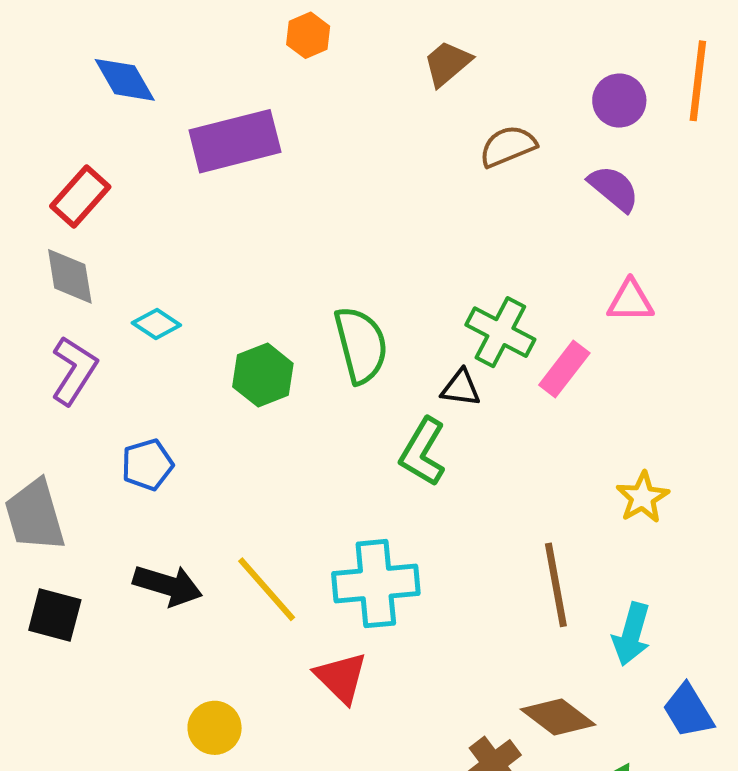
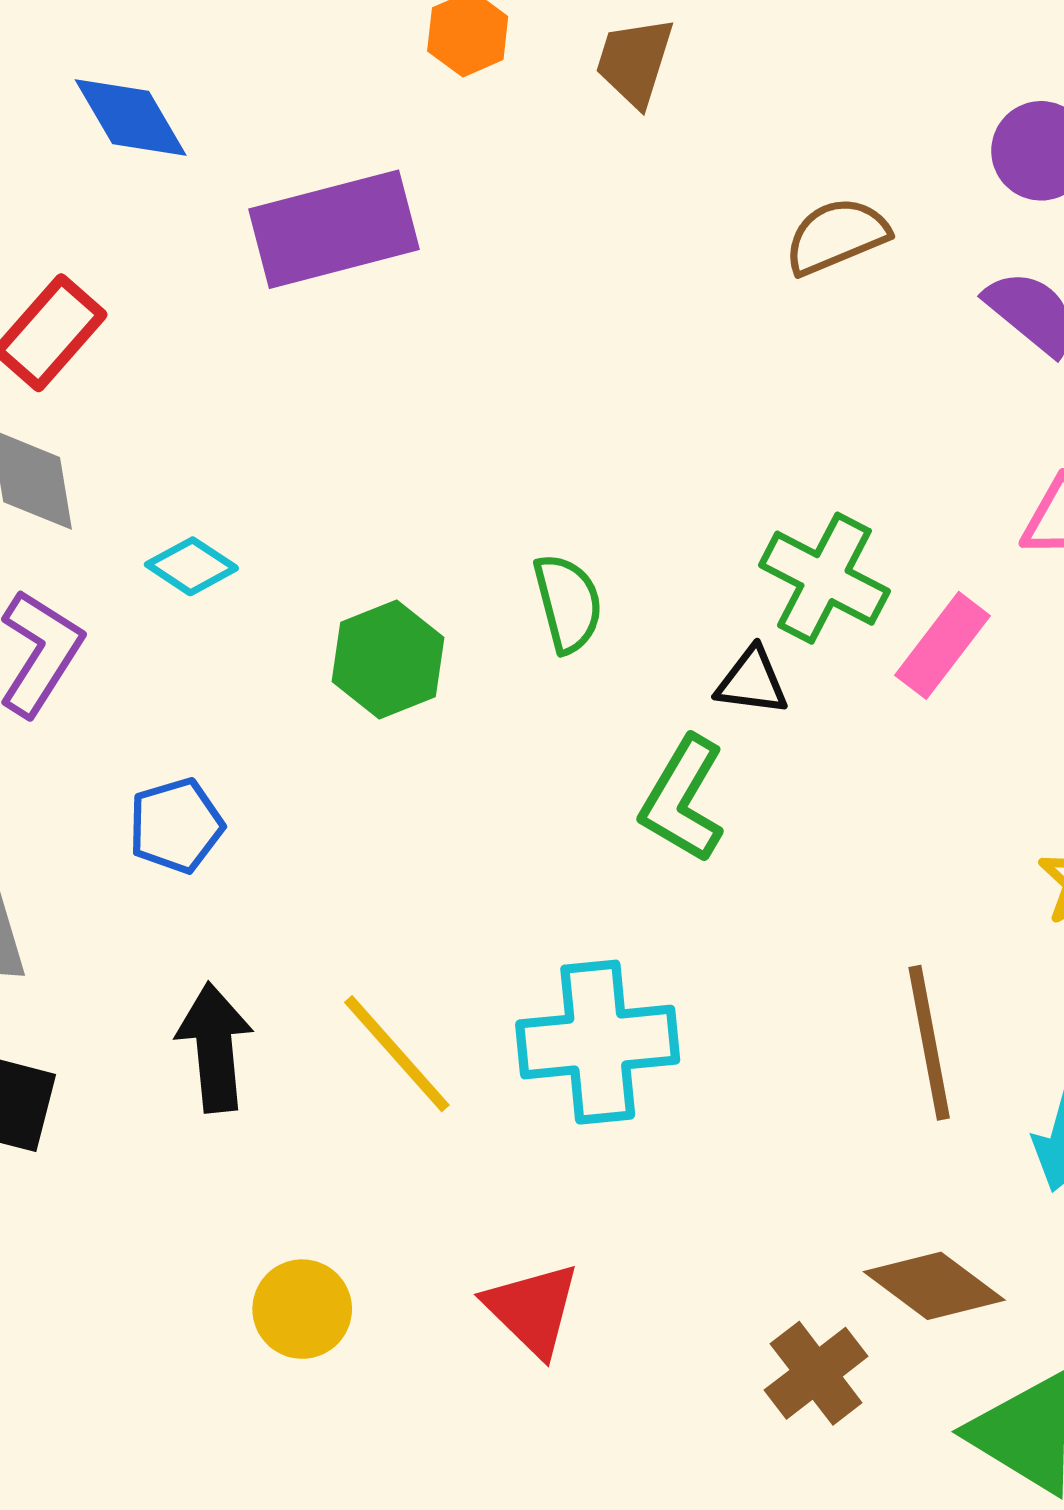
brown trapezoid: (447, 63) -> (635, 62), moved, turned -32
green semicircle: (361, 345) -> (568, 603), size x0.7
black arrow: (168, 585) -> (215, 1047), turned -112
red triangle: (341, 678) -> (532, 1309), moved

